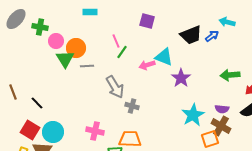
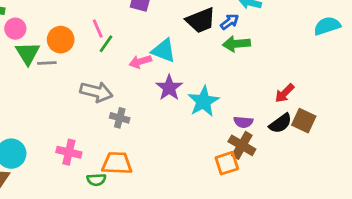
orange circle: (76, 48) -> (61, 40), moved
gray line: (87, 66) -> (47, 63), moved
green arrow: (230, 75) -> (236, 44), moved
purple star: (181, 78) -> (169, 88), moved
gray arrow: (115, 87) -> (96, 92), turned -45
cyan star: (193, 115) -> (203, 101), moved

